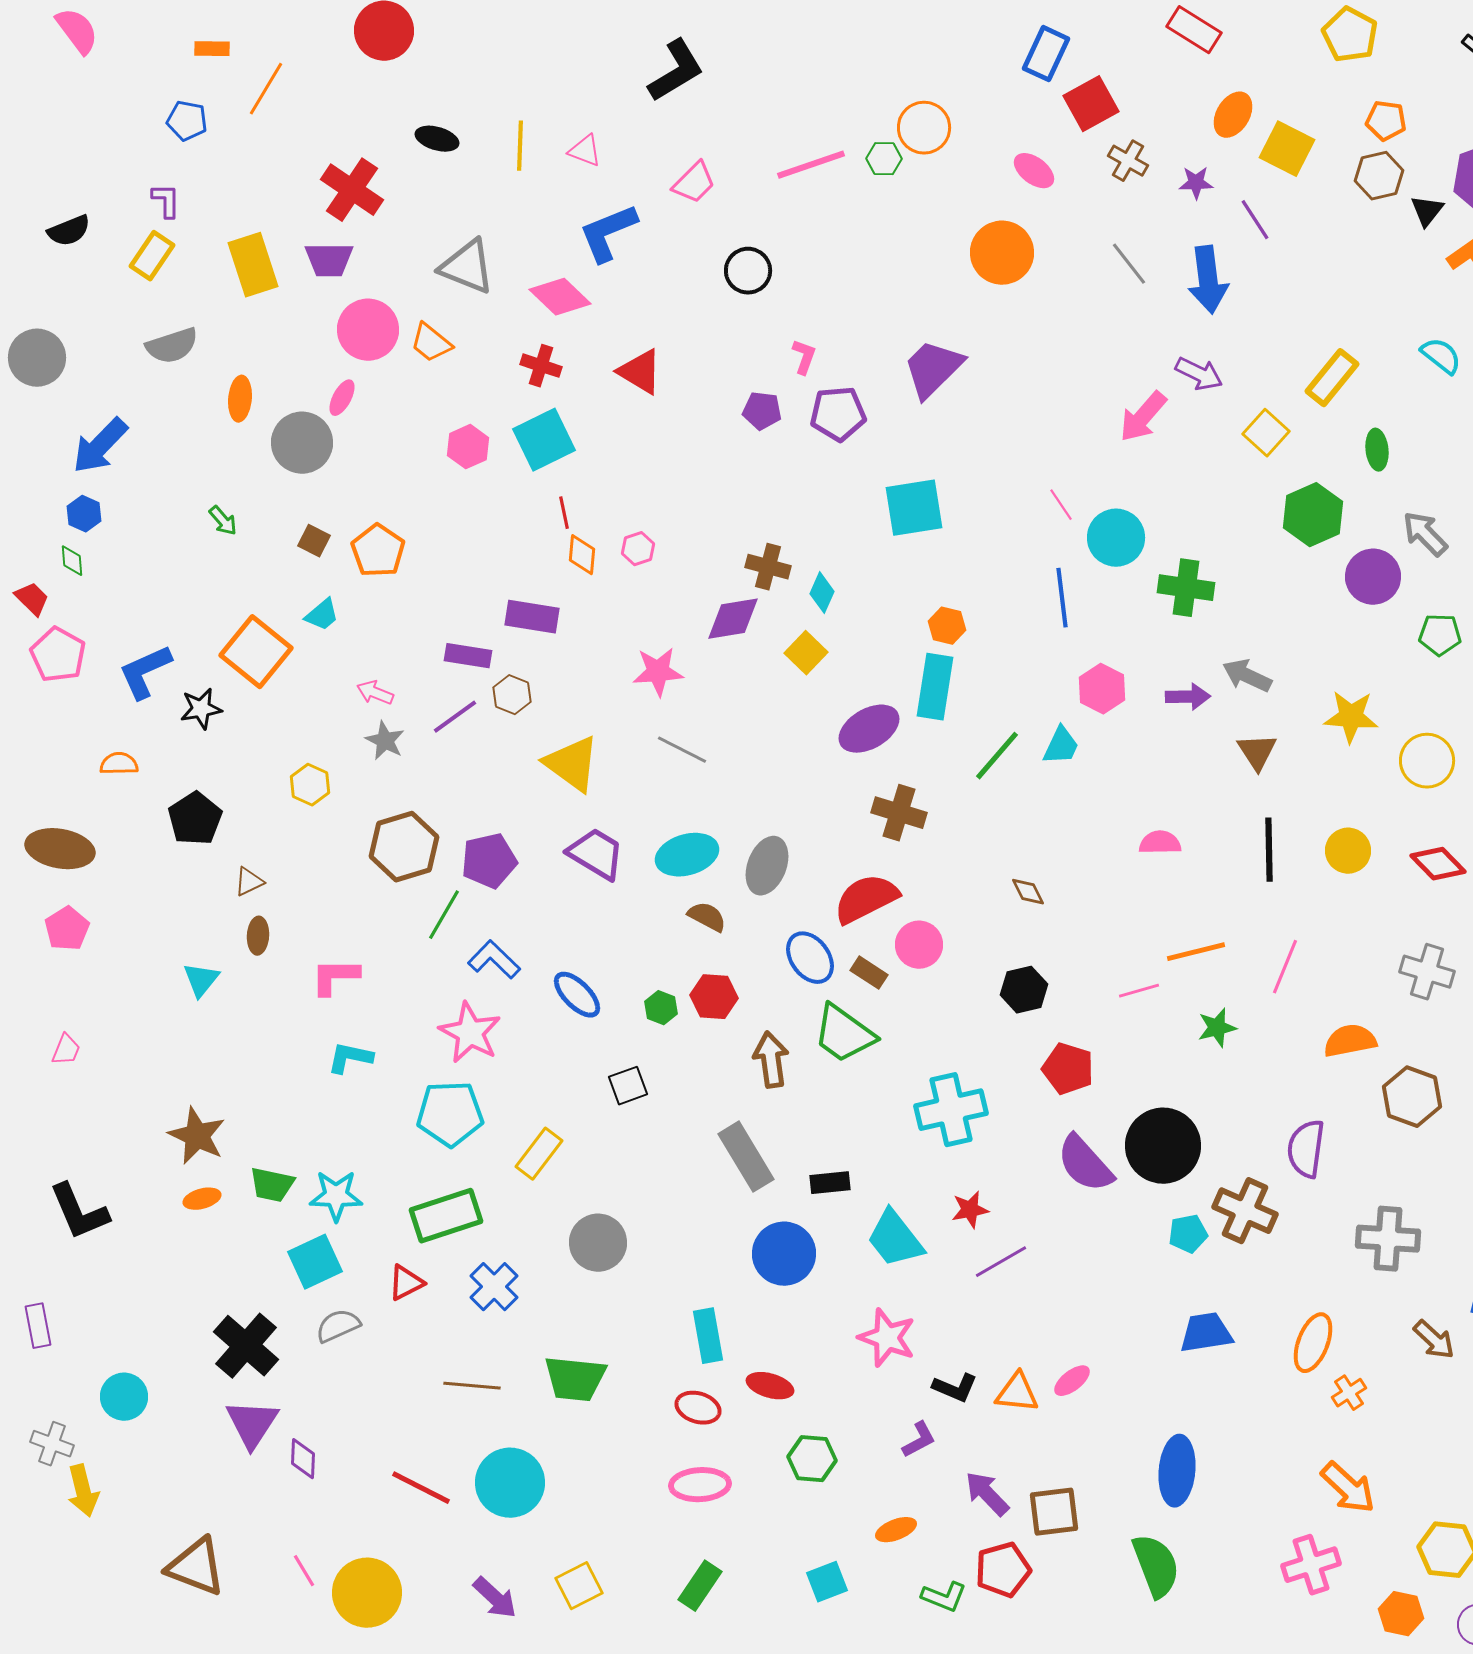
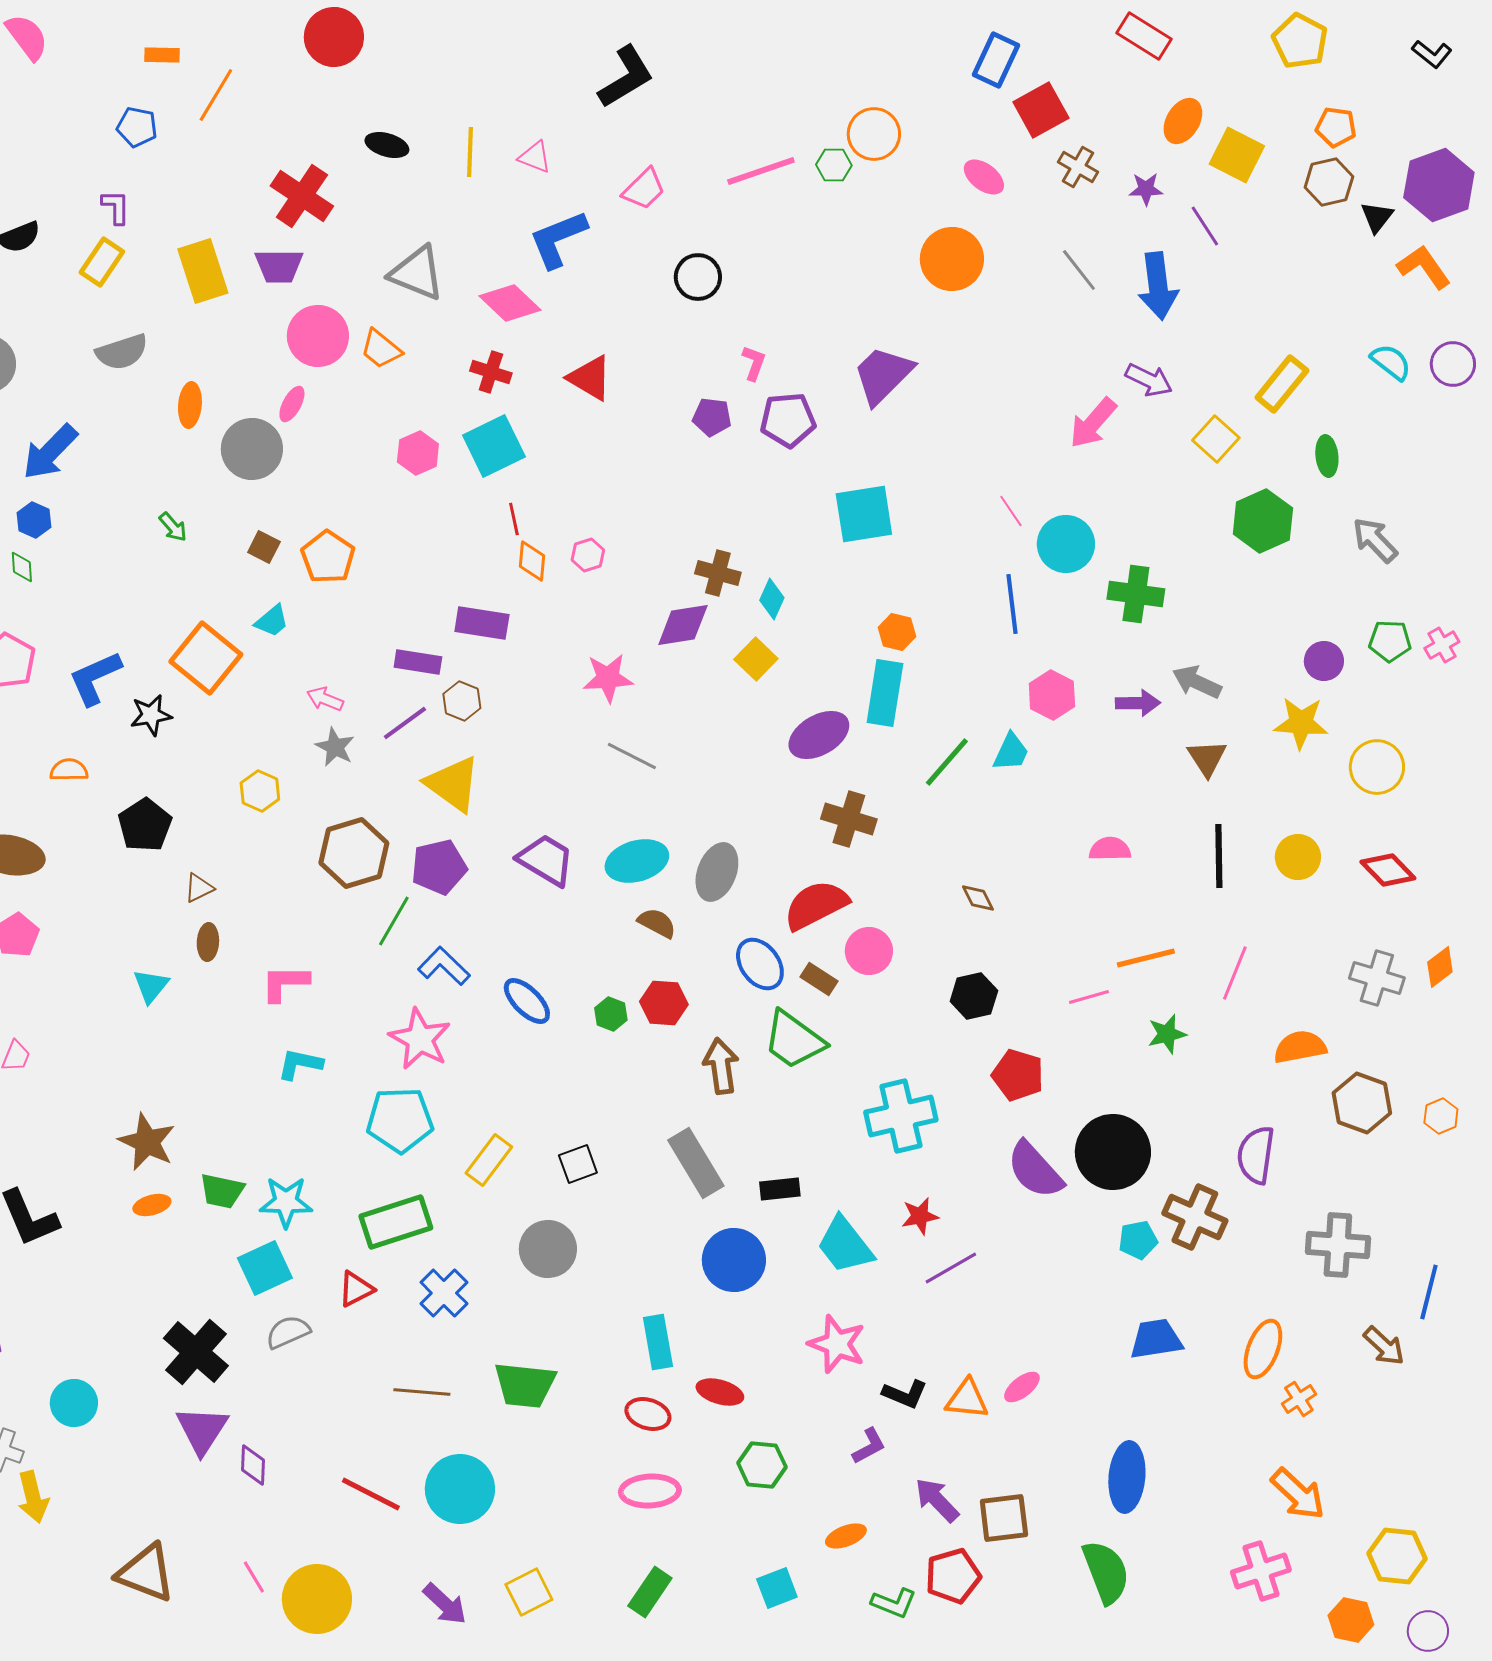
purple circle: (1373, 577) -> (1324, 661), moved, size x0.7
yellow triangle: (572, 764) -> (453, 784), moved
black square: (628, 1086) -> (578, 1164), moved

